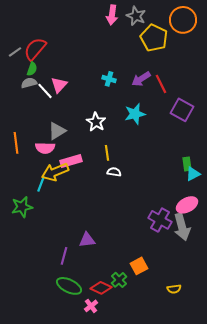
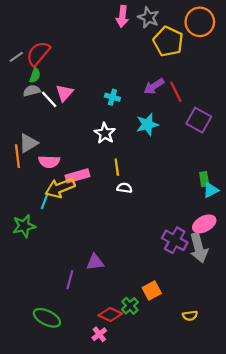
cyan cross: (109, 79) -> (112, 97), moved
gray triangle: (57, 131) -> (28, 143), moved
green ellipse: (69, 286) -> (47, 318), moved

